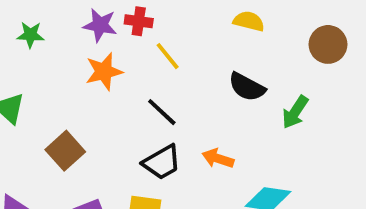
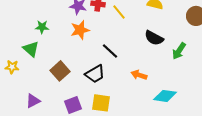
green star: (30, 35) -> (42, 27), moved
yellow line: (168, 56) -> (119, 12), moved
black trapezoid: (162, 162) -> (95, 74), moved

